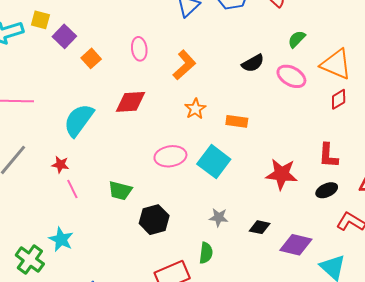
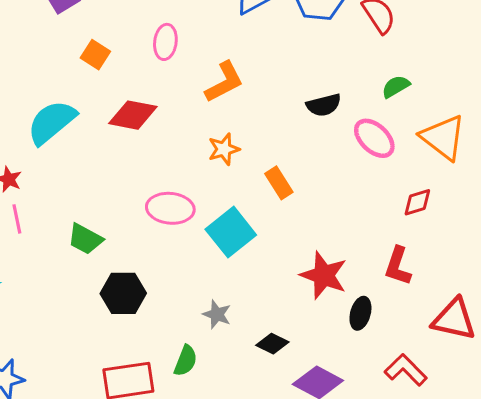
orange square: (91, 58) -> (95, 55), moved, turned -30
red diamond: (339, 99) -> (417, 202), moved
orange rectangle: (237, 121) -> (279, 183), turned 35
black ellipse: (327, 190) -> (360, 313), moved, turned -65

